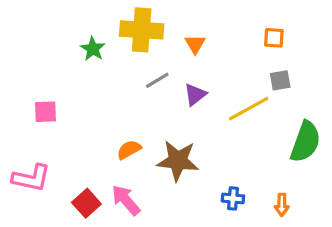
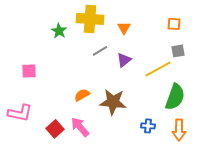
green semicircle: (305, 142) -> (175, 97), moved
orange arrow: (282, 205) -> (179, 130), size x1.5

